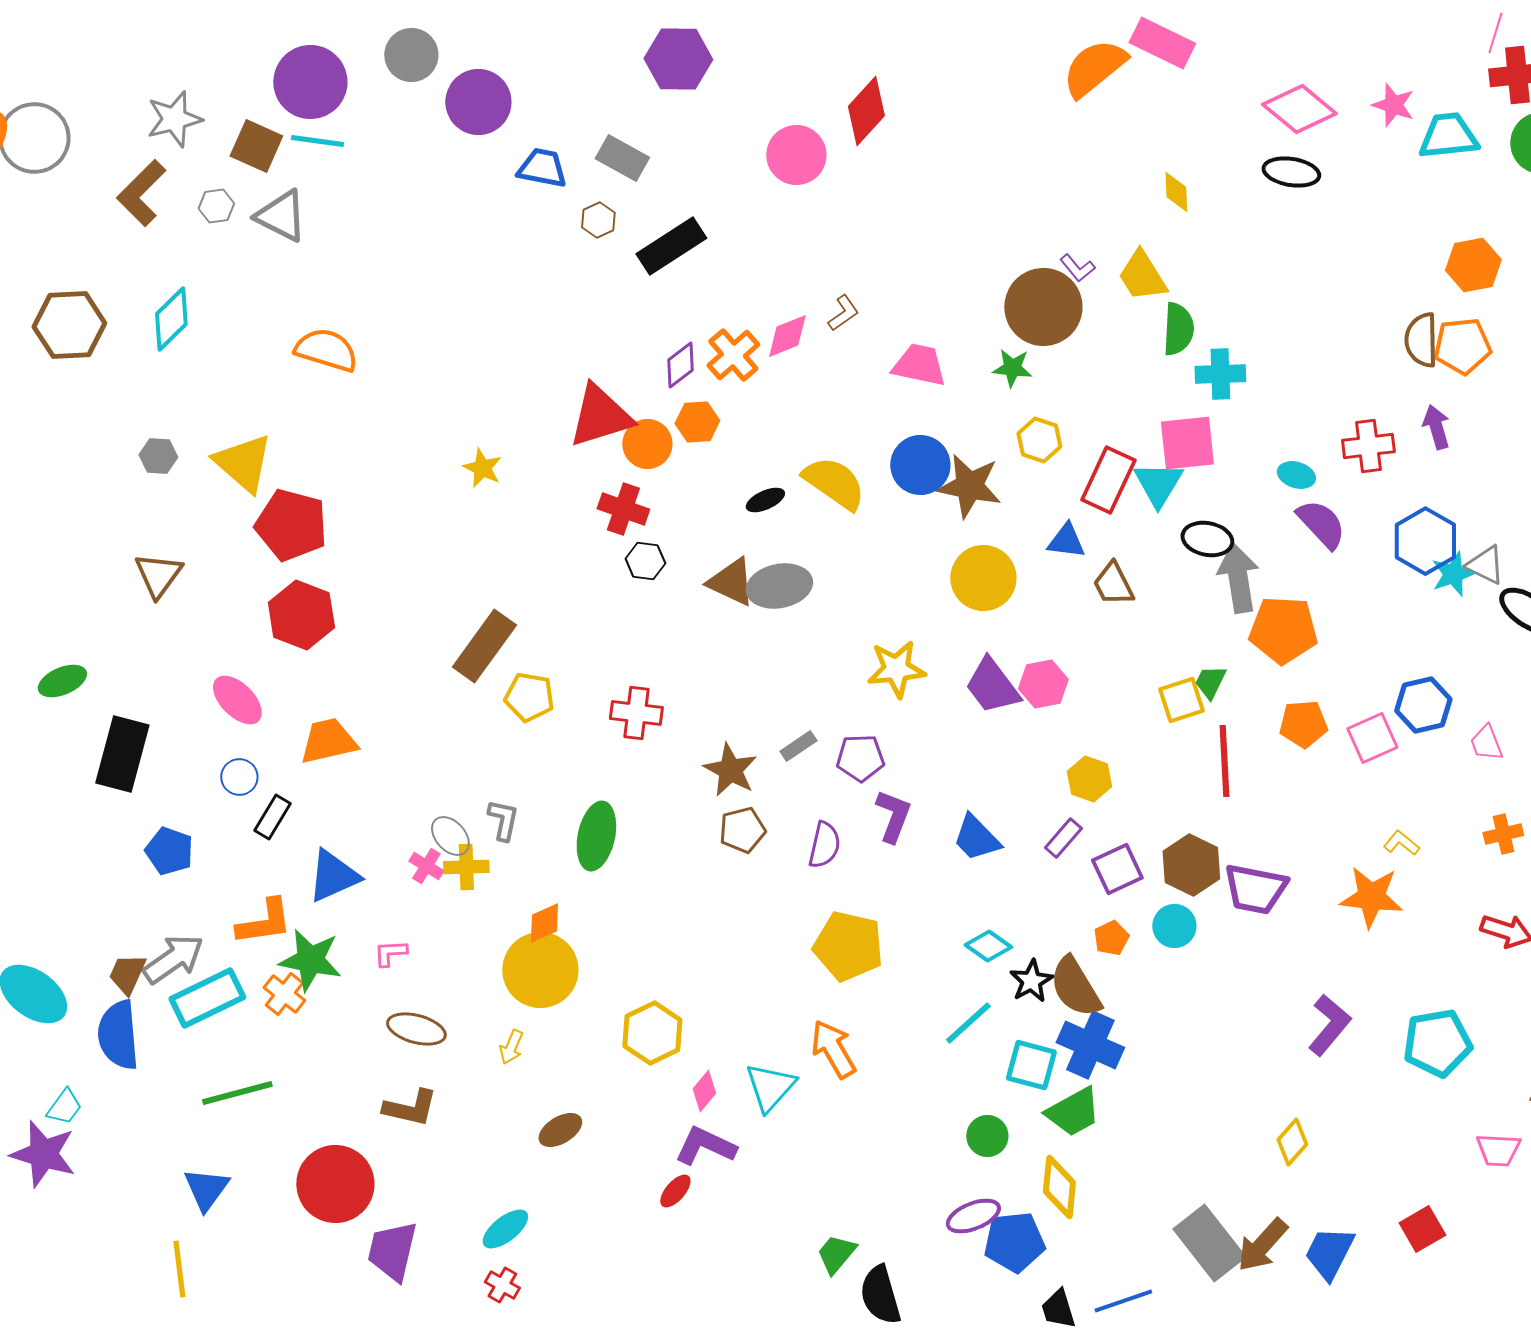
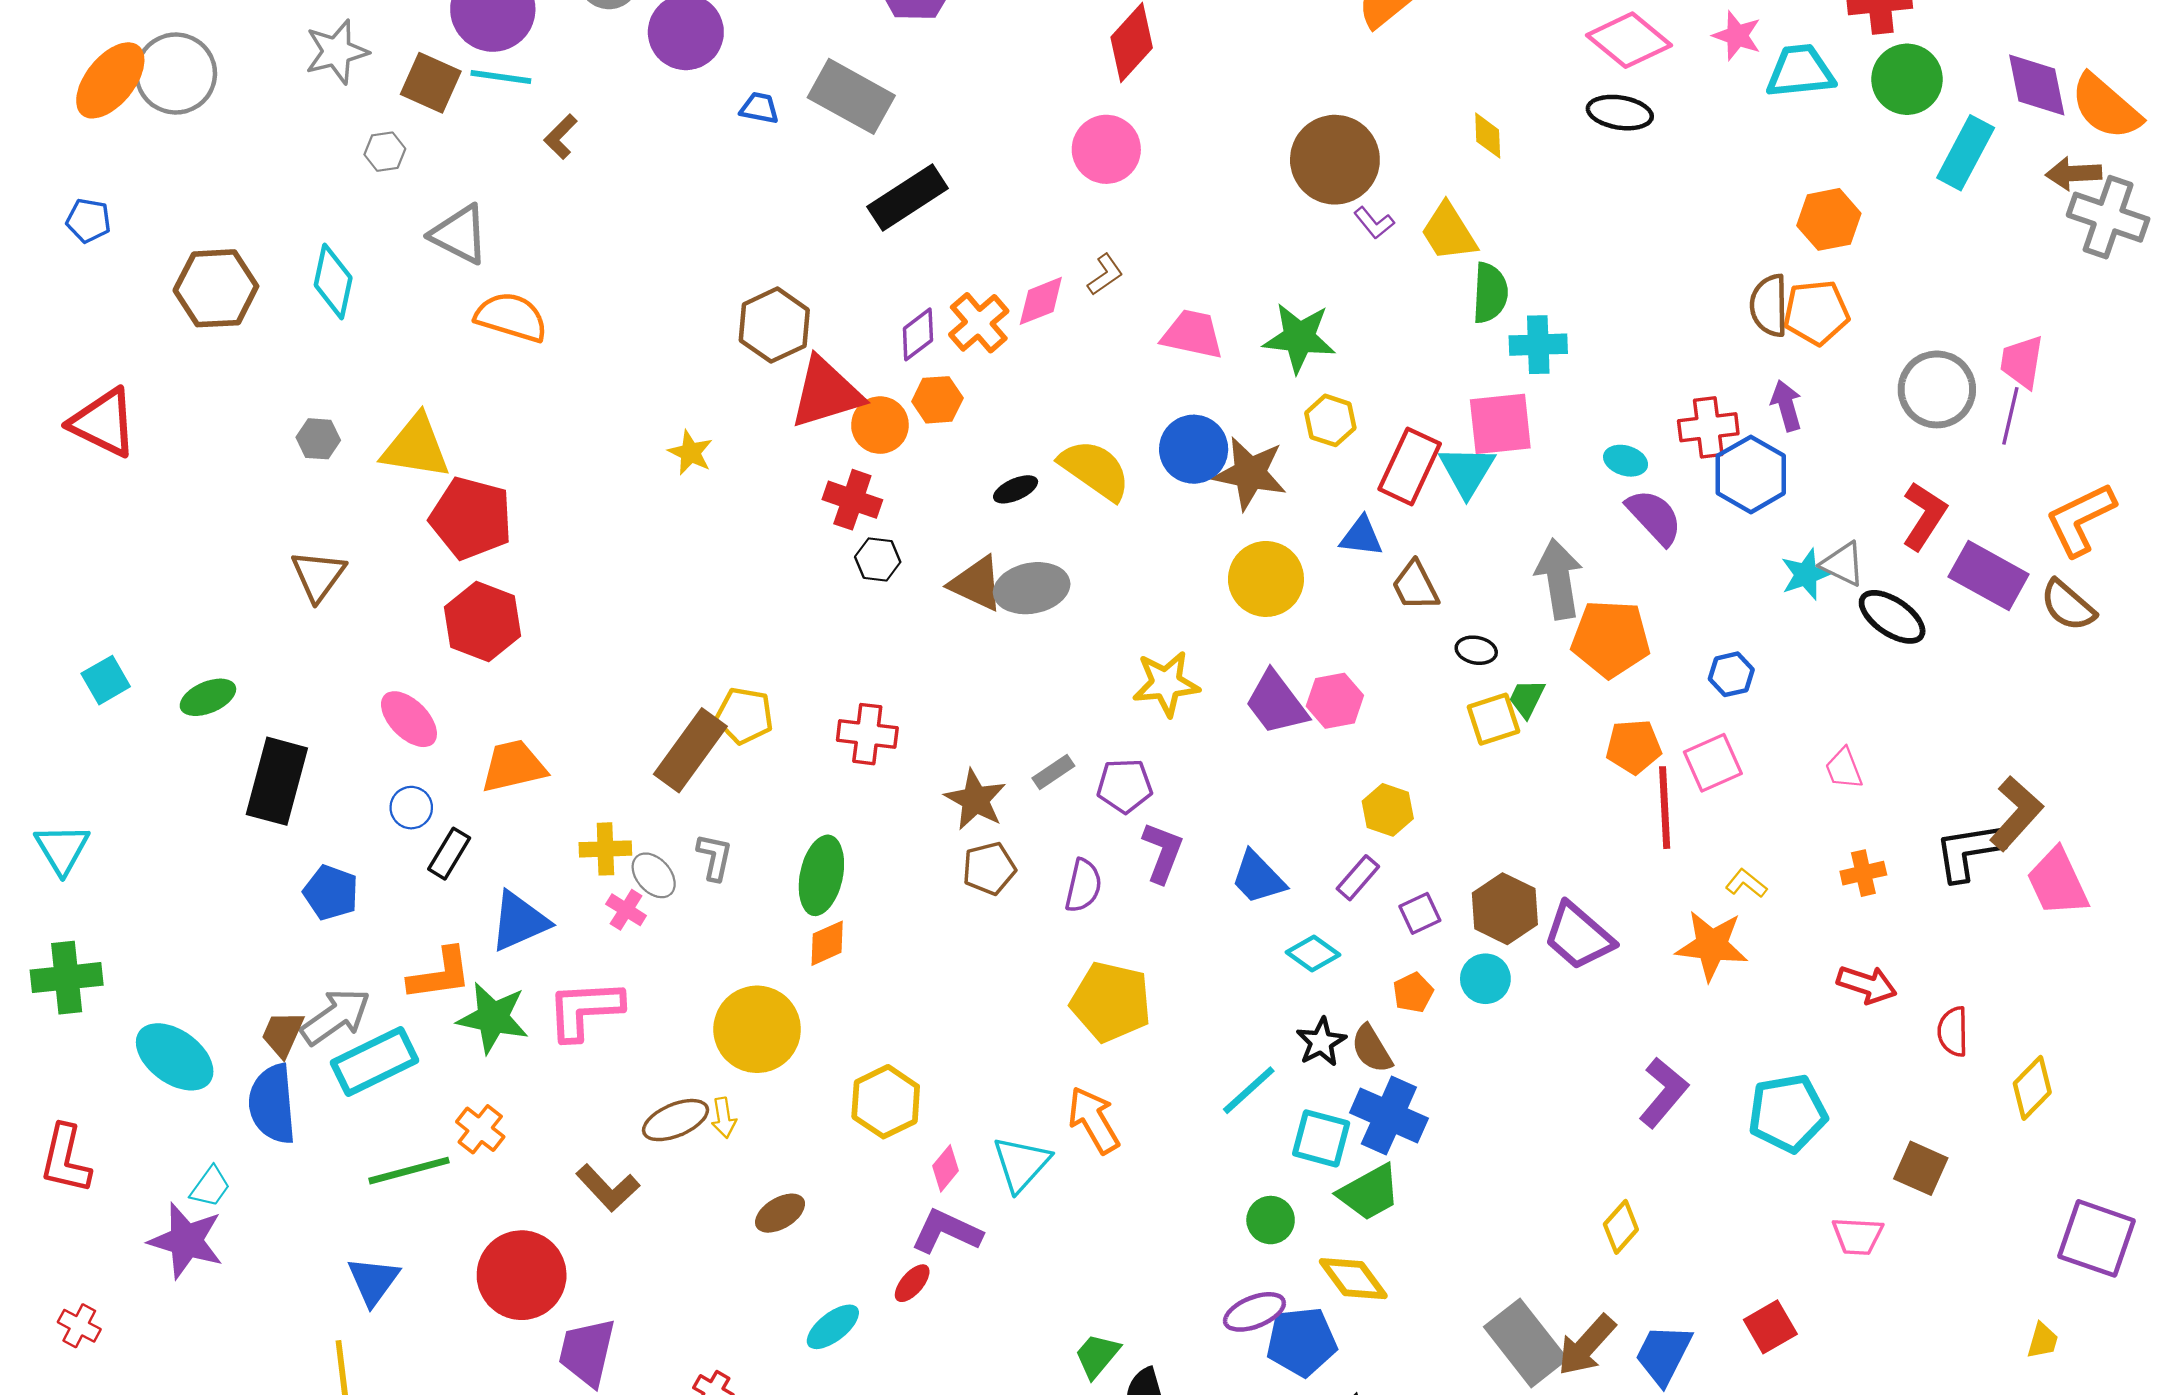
pink circle: (796, 155) -> (1106, 149), moved
gray rectangle: (622, 158) -> (851, 96), size x1.4
blue trapezoid: (542, 168) -> (759, 108), size x0.7
brown L-shape: (141, 193) -> (561, 137), moved, size x0.6
gray triangle: (281, 216) -> (460, 234), moved
brown hexagon: (598, 220) -> (774, 325), moved, size x1.8
brown circle: (1043, 307) -> (1335, 160), moved
cyan diamond: (171, 319) -> (333, 281), turned -34
green star: (1012, 368) -> (1299, 338), size x1.6
yellow triangle: (243, 463) -> (416, 447), turned -32
black ellipse: (1207, 539) -> (1476, 650), moved, size x0.7
blue hexagon: (1425, 541) -> (1751, 474), moved
brown rectangle: (484, 646) -> (690, 750), moved
blue hexagon: (1423, 705) -> (1731, 674), moved, size x0.7
red line: (1224, 761) -> (1665, 808), moved
yellow cross: (466, 867) -> (605, 849), moved
purple square: (1117, 869) -> (1420, 913), size x0.7
purple trapezoid: (1255, 889) -> (1578, 936), turned 30
orange diamond: (544, 923) -> (827, 943), moved
cyan diamond: (988, 946) -> (1313, 953), moved
pink L-shape: (390, 953) -> (585, 1010), size x2.0
brown semicircle: (1075, 987) -> (1372, 1049), size x0.7
orange cross: (284, 994) -> (480, 1129), moved
brown ellipse: (416, 1029) -> (675, 1120), moved, turned -38
yellow arrow: (511, 1047) -> (724, 1118), turned -32
brown L-shape: (410, 1108) -> (608, 1188), turned 34
yellow diamond: (1059, 1187) -> (1353, 1279), turned -42
cyan ellipse: (505, 1229) -> (833, 1327), moved

